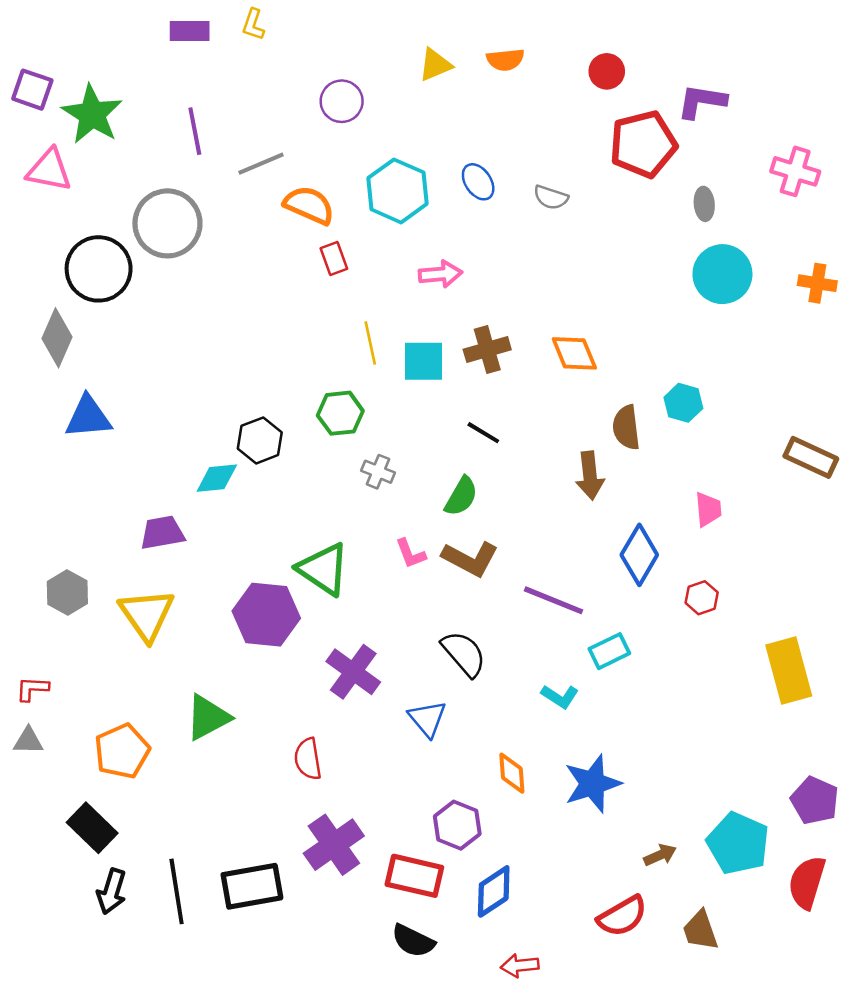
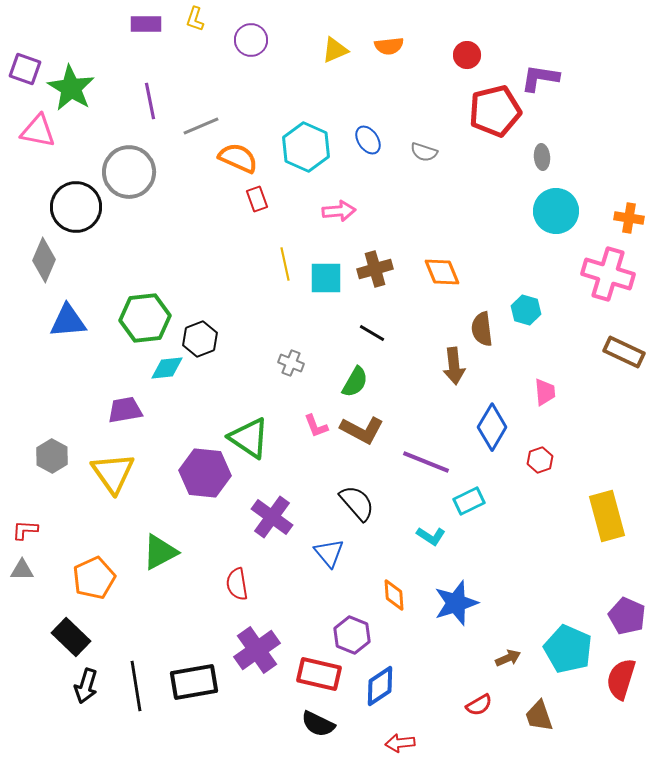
purple circle: (342, 101) -> (251, 40), moved
pink cross: (795, 171) -> (608, 274), moved, size x1.4
green hexagon: (340, 413) -> (145, 318), moved, size x1.4
red semicircle: (622, 916) -> (479, 705), size x0.7

